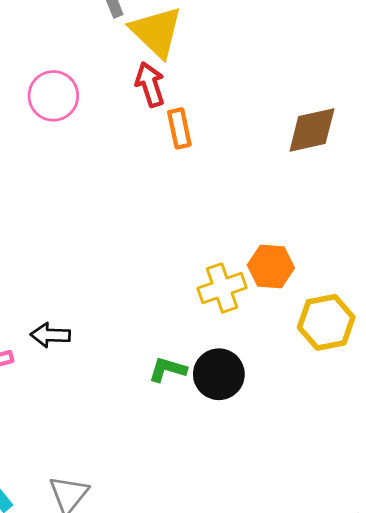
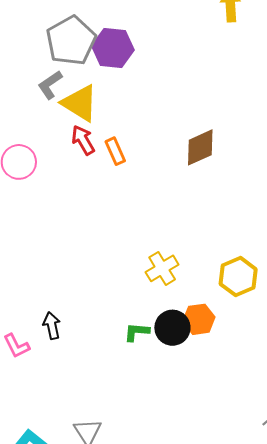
orange rectangle: (179, 128) -> (115, 151), moved
orange hexagon: (271, 266) -> (199, 319), moved
black arrow: (50, 335) -> (52, 326), turned 88

